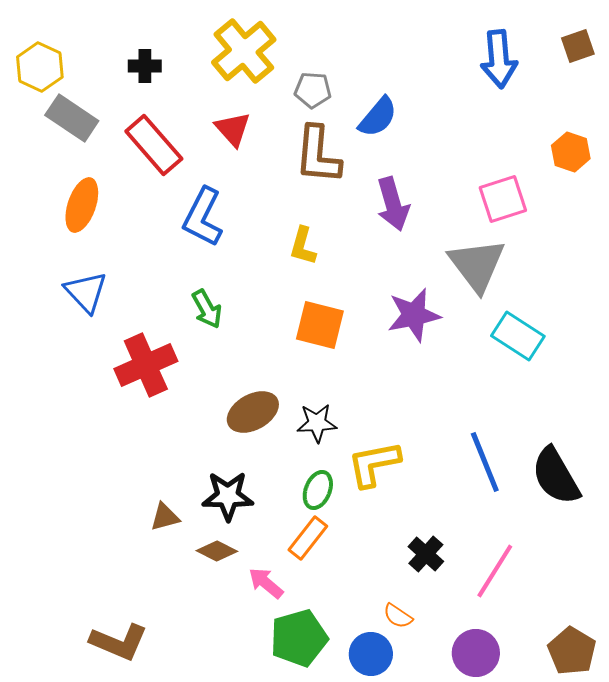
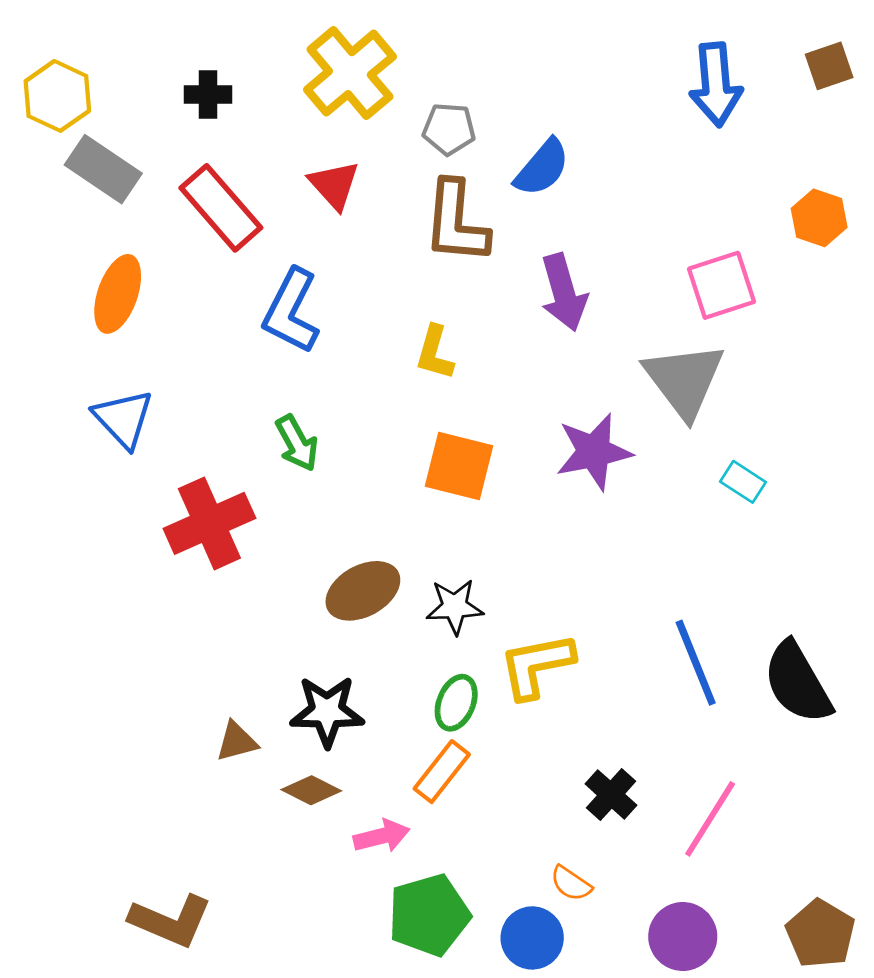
cyan rectangle: (518, 336) -> (743, 482), size x0.6
pink arrow: (266, 583) -> (382, 836), turned 126

